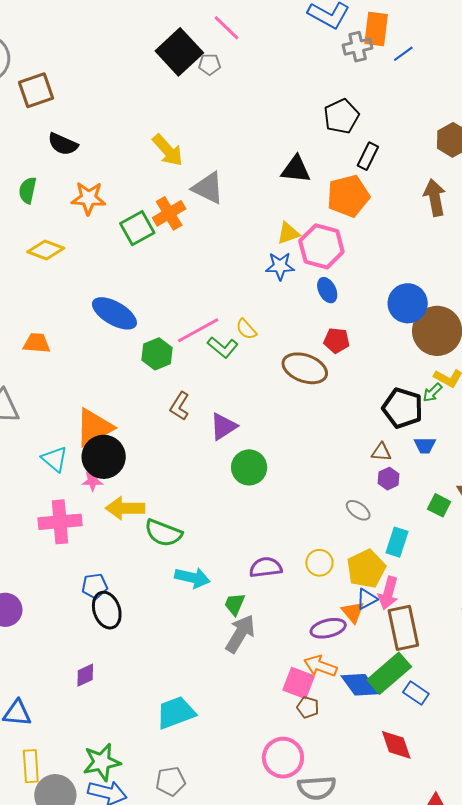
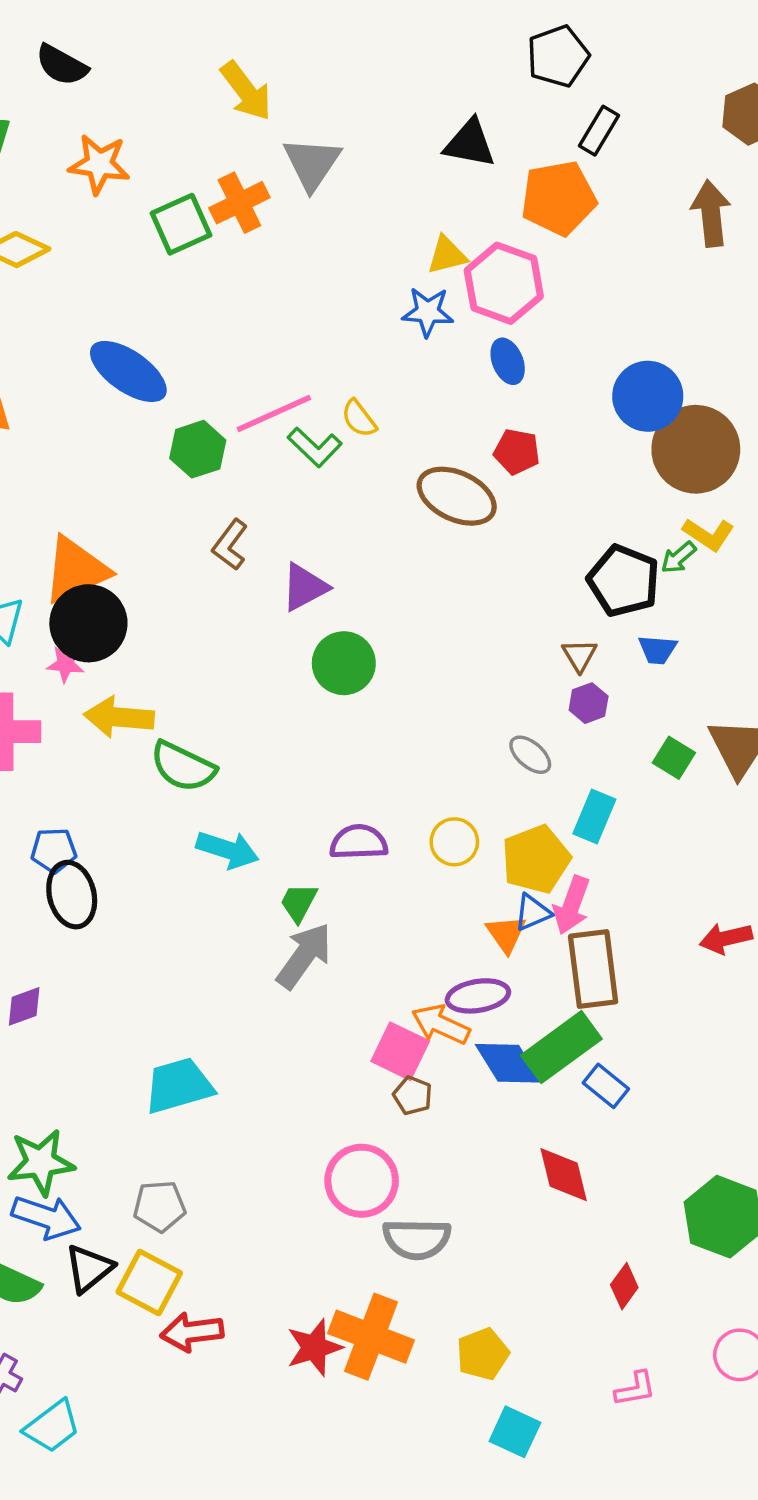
gray triangle: (208, 188) -> (312, 163), turned 33
brown triangle: (381, 452) -> (580, 655), turned 50
purple ellipse: (328, 628) -> (478, 996), moved

